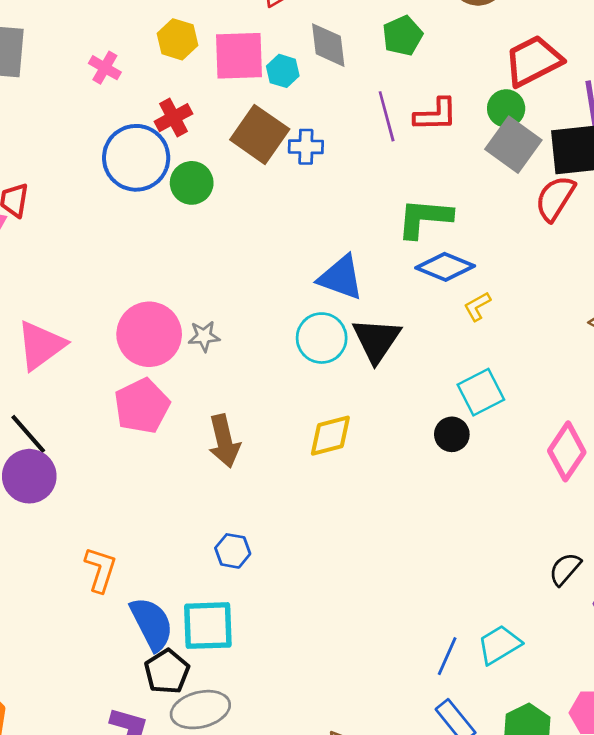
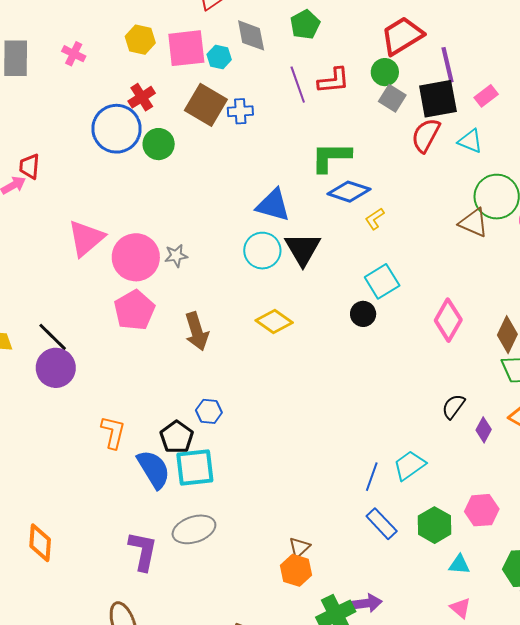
pink cross: (105, 68) -> (74, 54), moved
gray square: (513, 145) -> (392, 98), size x0.7
pink triangle: (41, 345) -> (86, 238), moved
yellow diamond: (330, 436) -> (274, 322), turned 54
black pentagon: (167, 672) -> (177, 437), moved

